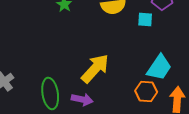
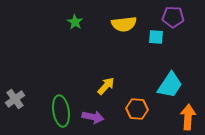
yellow arrow: (95, 68) -> (106, 86), size x0.6
orange hexagon: (146, 91) -> (137, 109), moved

